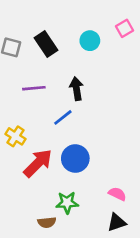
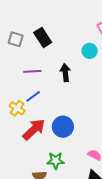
cyan circle: (90, 41) -> (90, 51), moved
blue line: (63, 117) -> (33, 96), moved

